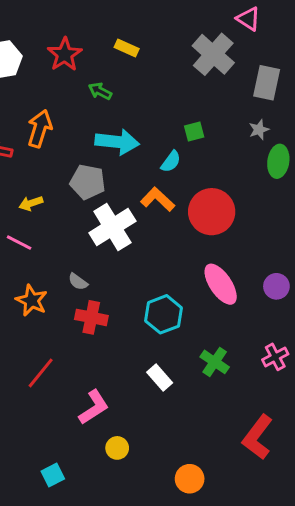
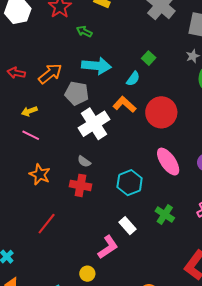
orange arrow: (40, 129) -> (50, 74), moved, turned 35
green square: (194, 132) -> (149, 58), turned -32
yellow arrow: (31, 203) -> (29, 111), moved
gray semicircle: (78, 282) -> (84, 162), moved
pink L-shape: (94, 407) -> (108, 247), moved
yellow circle: (117, 448) -> (87, 274), moved

